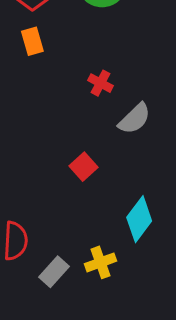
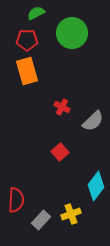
orange rectangle: (32, 41) -> (27, 71), size x1.5
red cross: (100, 83) -> (62, 107), moved

